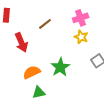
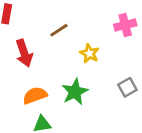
pink cross: (81, 18) -> (125, 25), moved
yellow star: (81, 37) -> (89, 53), moved

